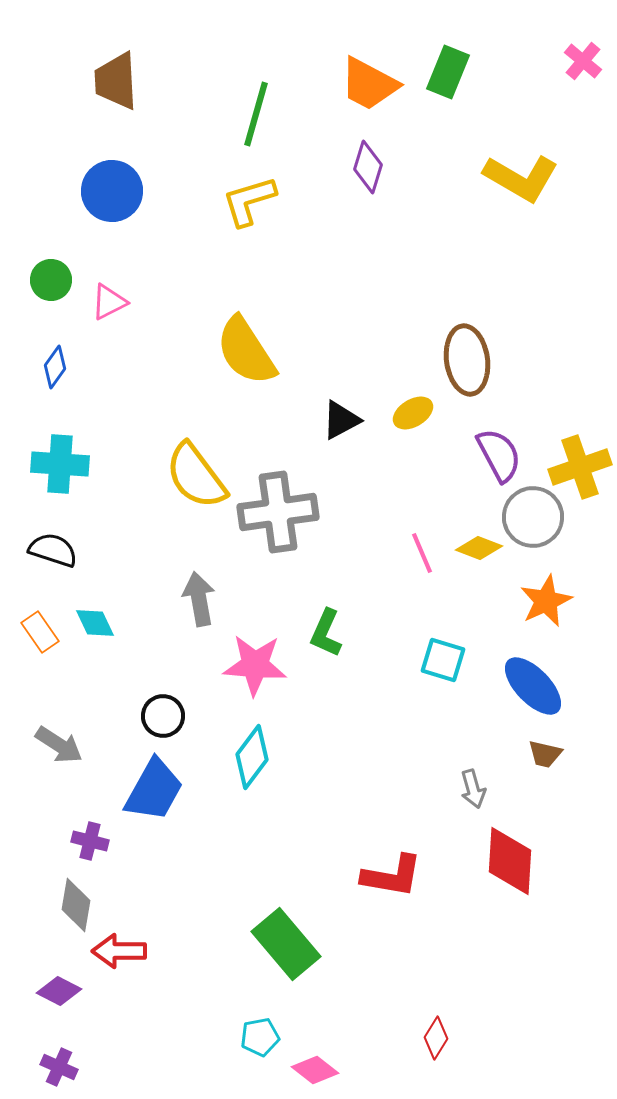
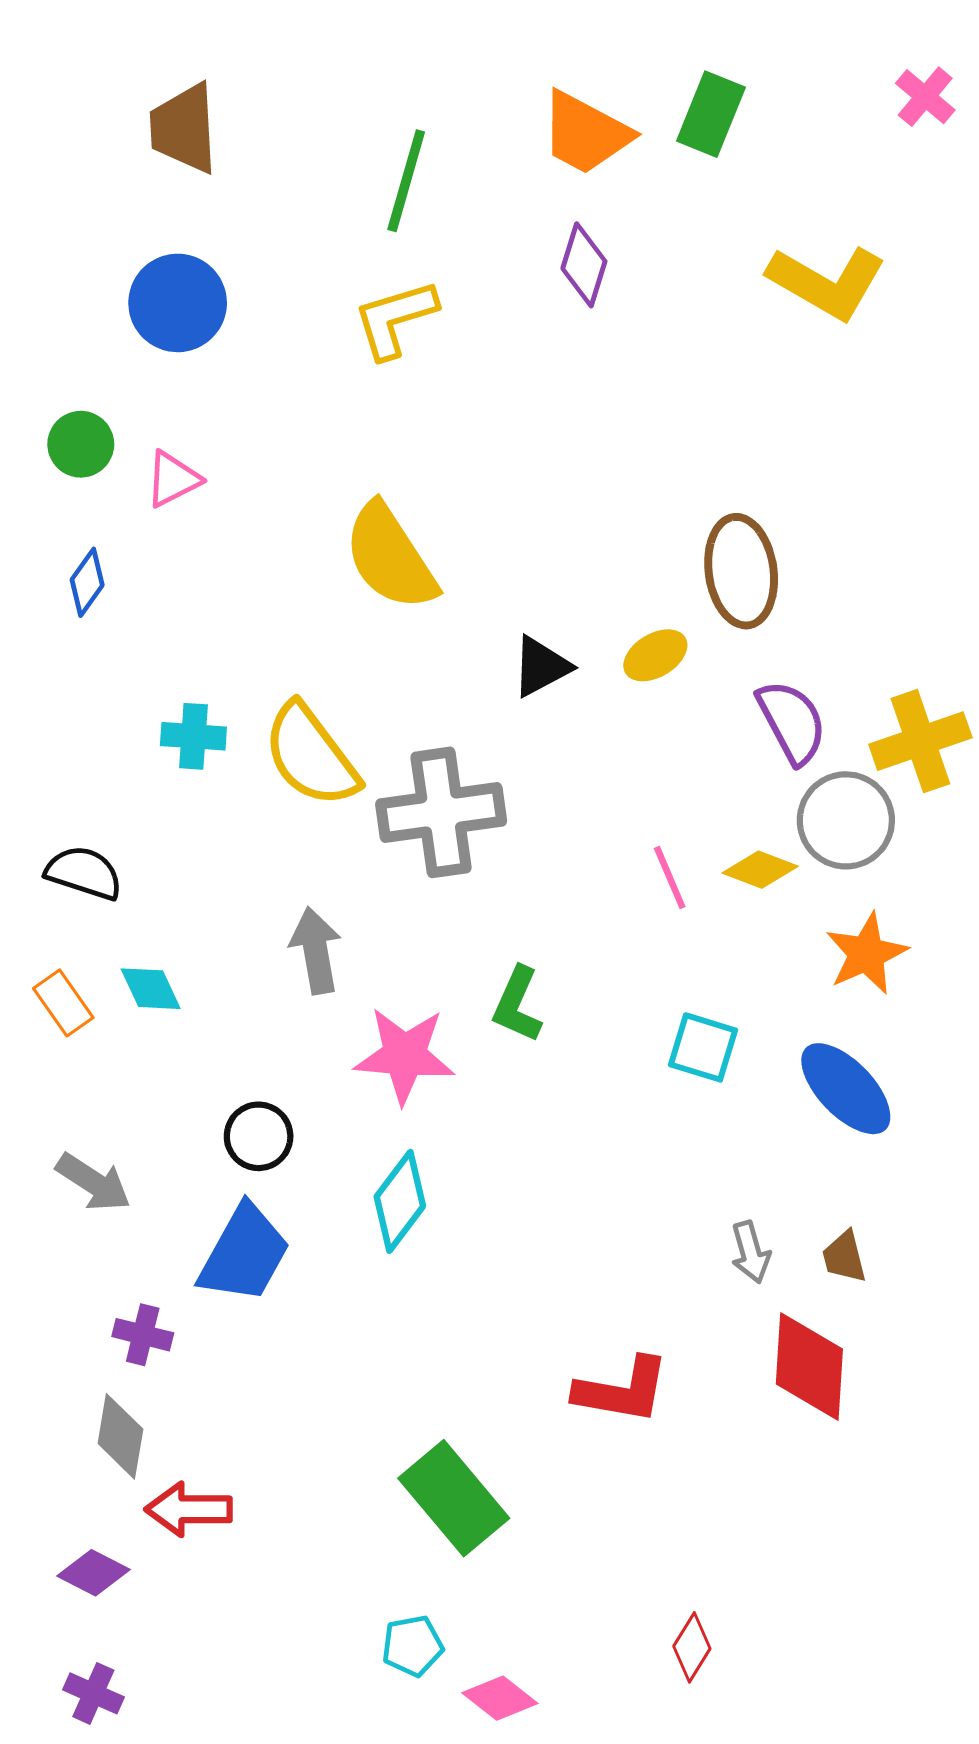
cyan cross: (60, 464) -> (193, 736), moved, size x0.7
brown trapezoid: (545, 754) -> (844, 1257), moved, turned 63

